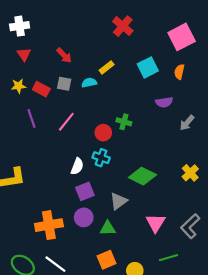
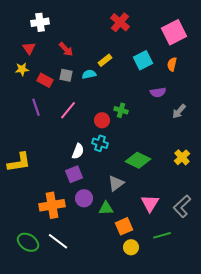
white cross: (20, 26) -> (40, 22), moved
yellow star: (18, 86) -> (22, 69), moved
purple square: (85, 191) -> (74, 174), moved
orange square: (107, 260) -> (124, 226), moved

